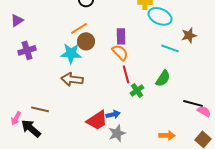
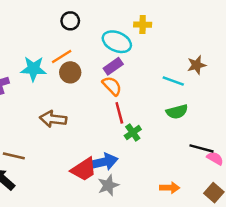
cyan ellipse: (160, 16) -> (117, 42), moved
purple rectangle: (121, 36) -> (113, 66), turned 56
cyan star: (71, 53) -> (33, 69), moved
green semicircle: (163, 78) -> (177, 112), moved, turned 42
blue arrow: (113, 114) -> (103, 162), size x1.6

